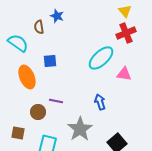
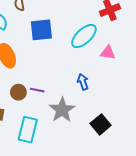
blue square: (50, 61) -> (41, 30), moved, size x1.6
purple line: (56, 101) -> (37, 90), moved

